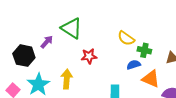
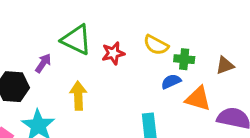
red star: (89, 56) -> (113, 53), moved
yellow arrow: (67, 79) -> (78, 96), moved

